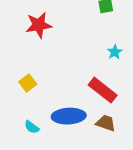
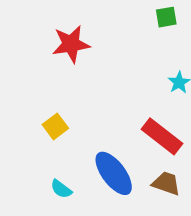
blue ellipse: (69, 116) -> (114, 173), turned 56

